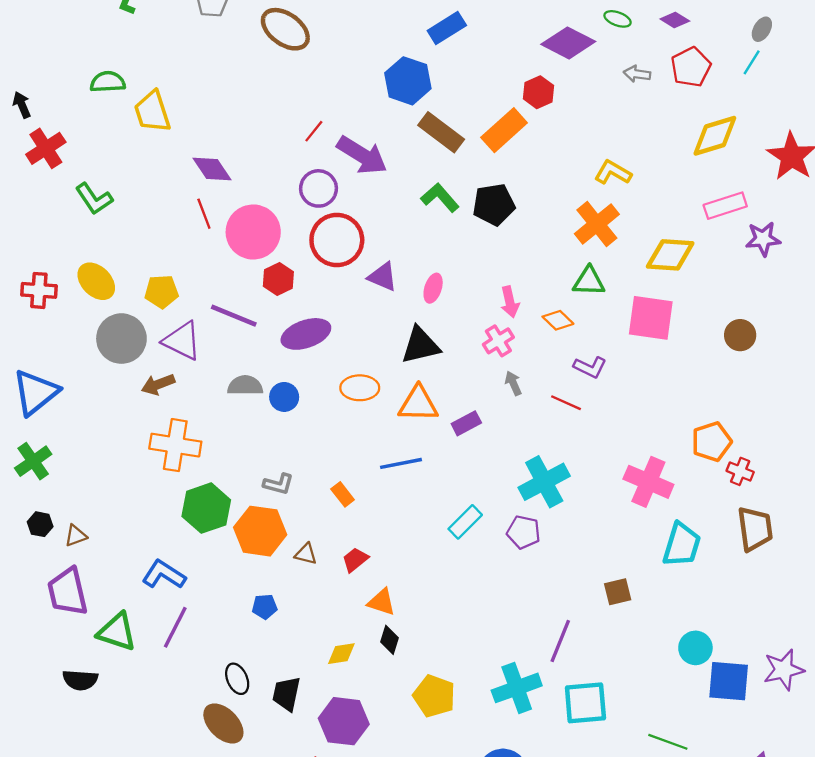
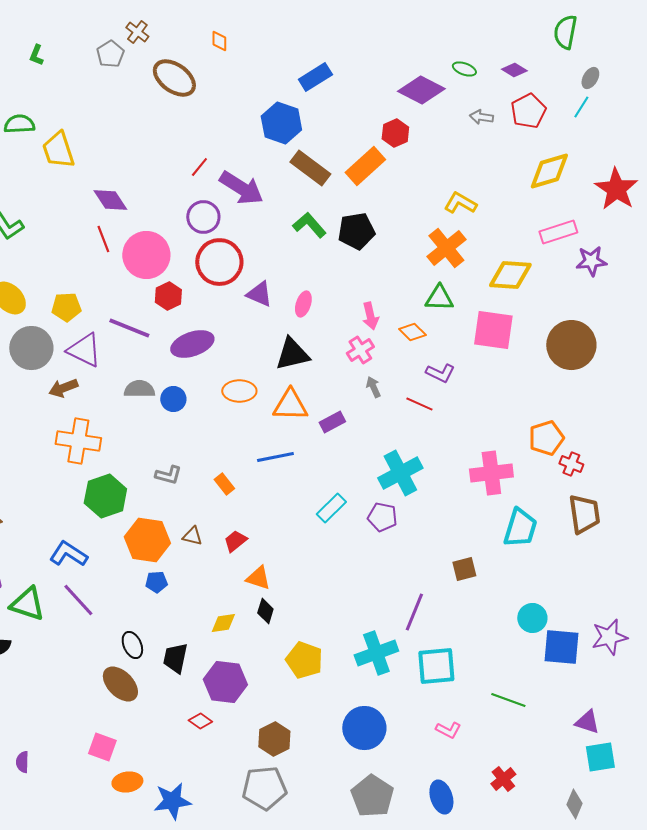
brown circle: (740, 335) -> (571, 345), size x1.8
pink cross: (648, 482) -> (491, 473), turned -30
orange hexagon: (260, 531) -> (147, 540), moved
purple line: (175, 627) -> (78, 600), turned -69

